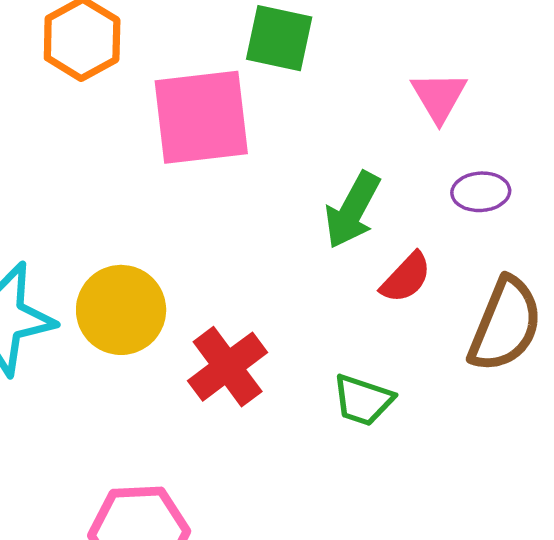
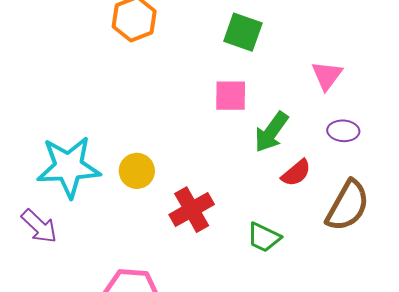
pink square: (201, 117) -> (231, 96), moved, size x0.6
yellow circle: (121, 310) -> (137, 171), size x0.7

